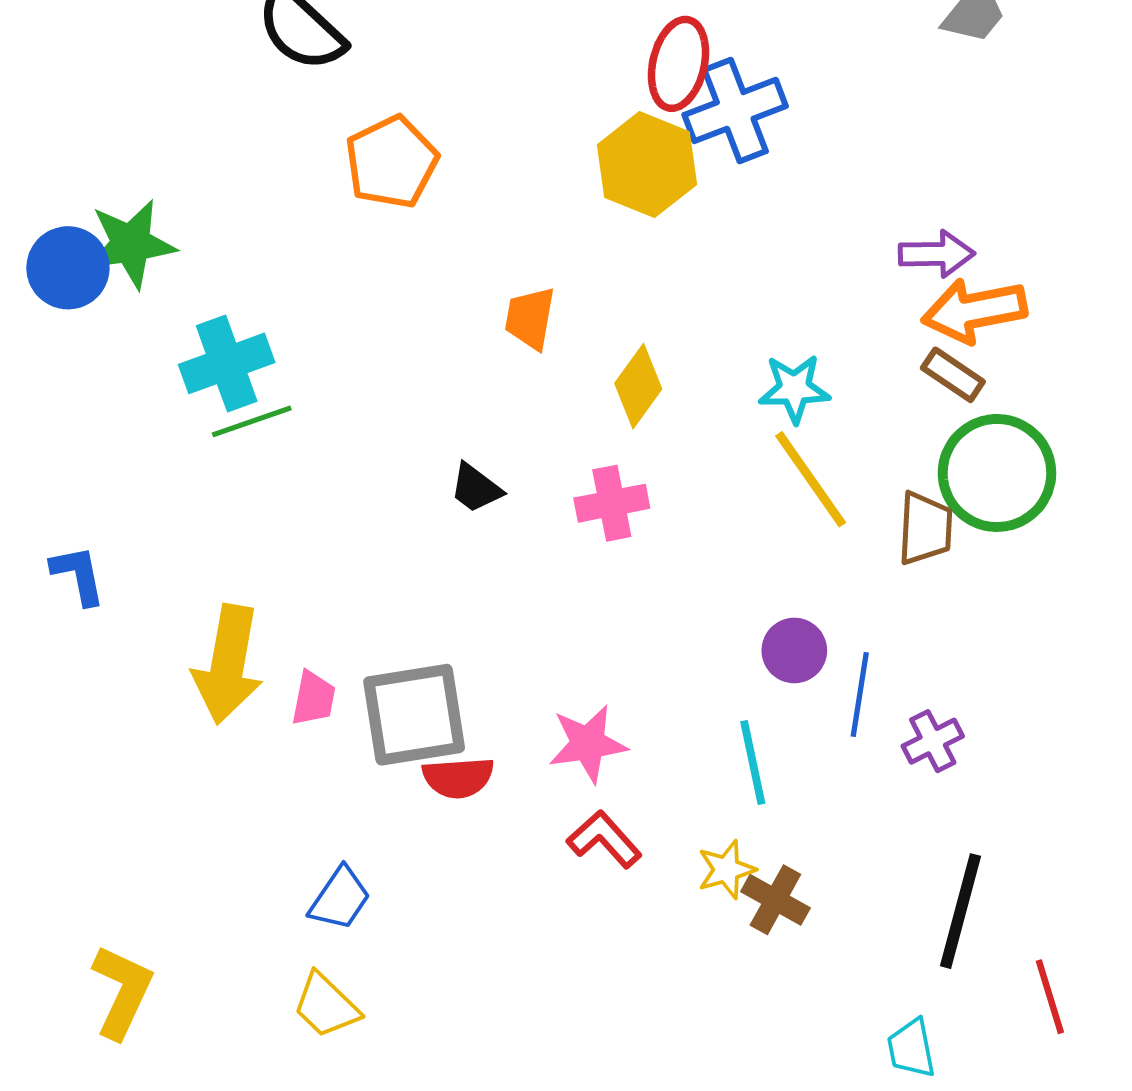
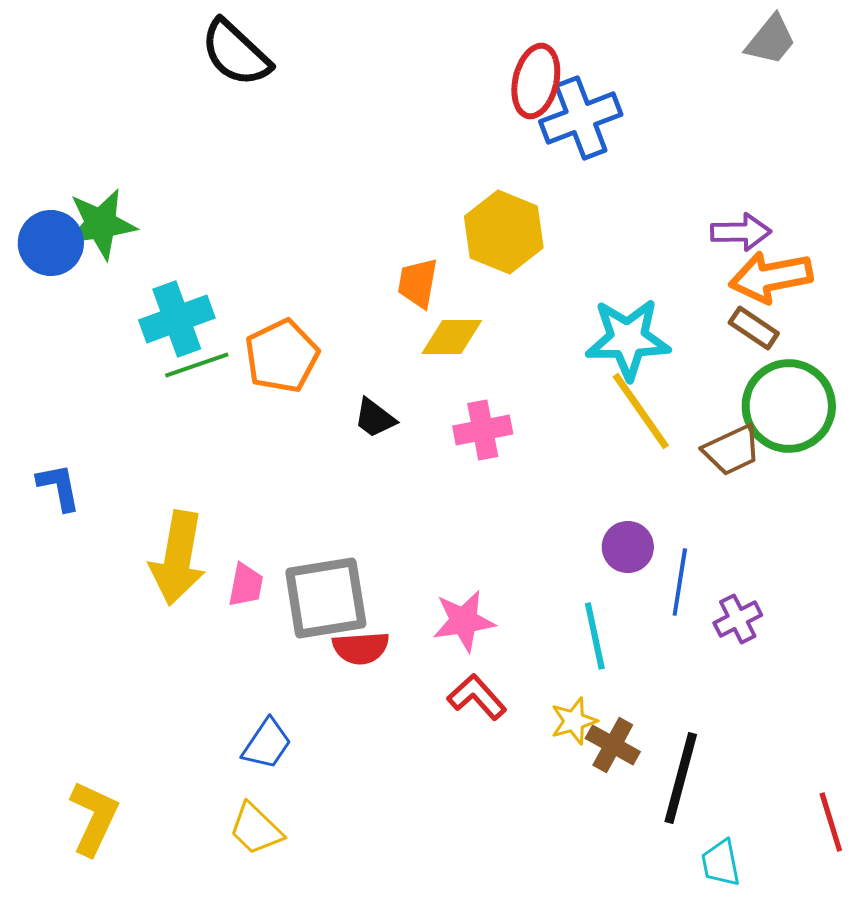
orange pentagon: (391, 162) -> (282, 356), moved
yellow hexagon: (647, 165) -> (504, 232), moved
yellow diamond: (638, 386) -> (452, 337), moved, turned 54
cyan star: (794, 389) -> (628, 339), size x1.5
brown trapezoid: (925, 528) -> (732, 450), turned 62
black line: (960, 911) -> (681, 778), moved

